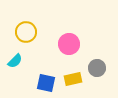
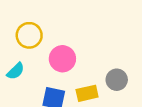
pink circle: (69, 44) -> (62, 59), moved

